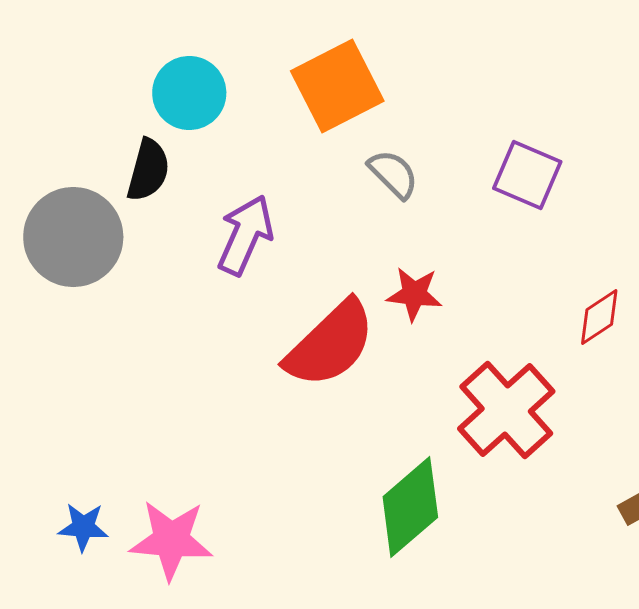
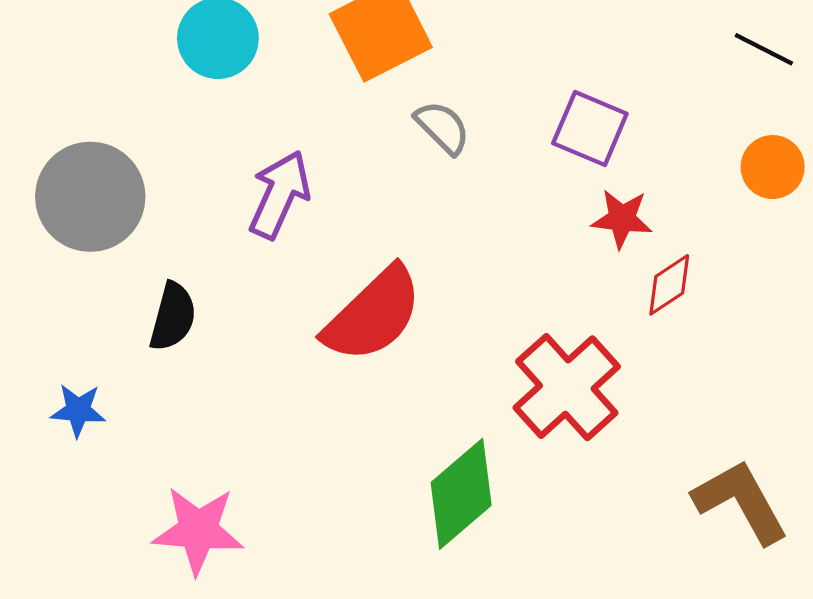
black semicircle: (148, 170) -> (173, 317), moved
red star: (414, 294) -> (622, 219), moved
blue star: (83, 527) -> (78, 410), moved

